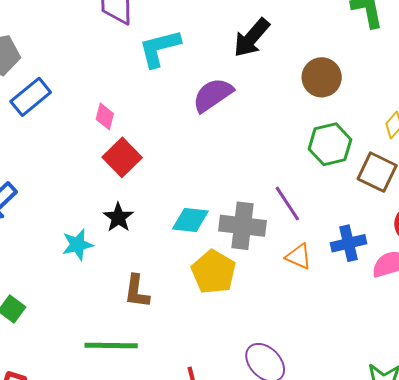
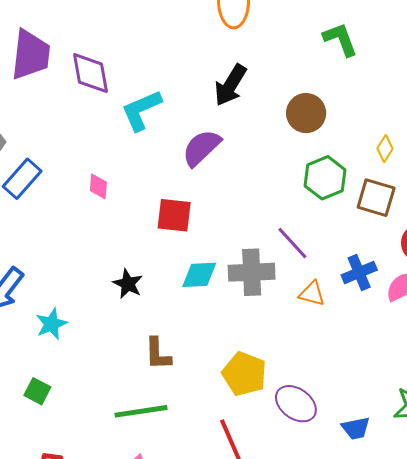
red square: (122, 157) -> (174, 215), moved, turned -30
cyan star: (78, 245) -> (51, 324), moved
yellow pentagon: (214, 272) -> (244, 374), moved

